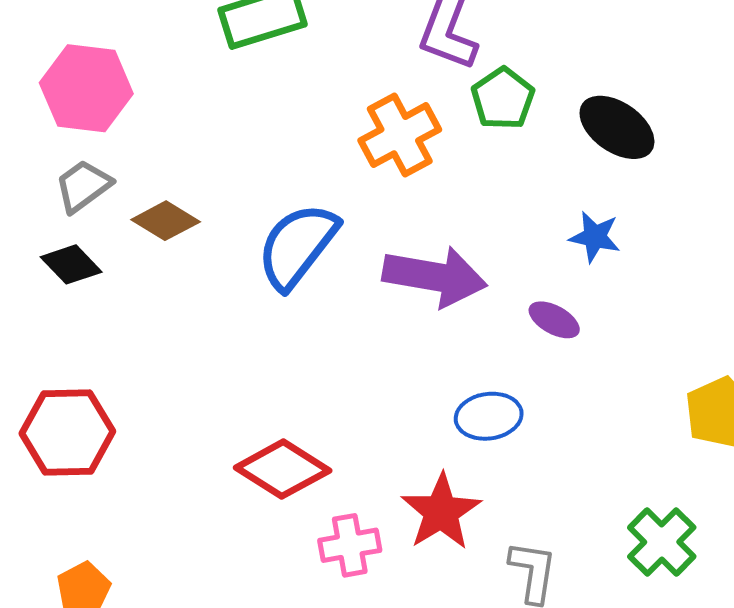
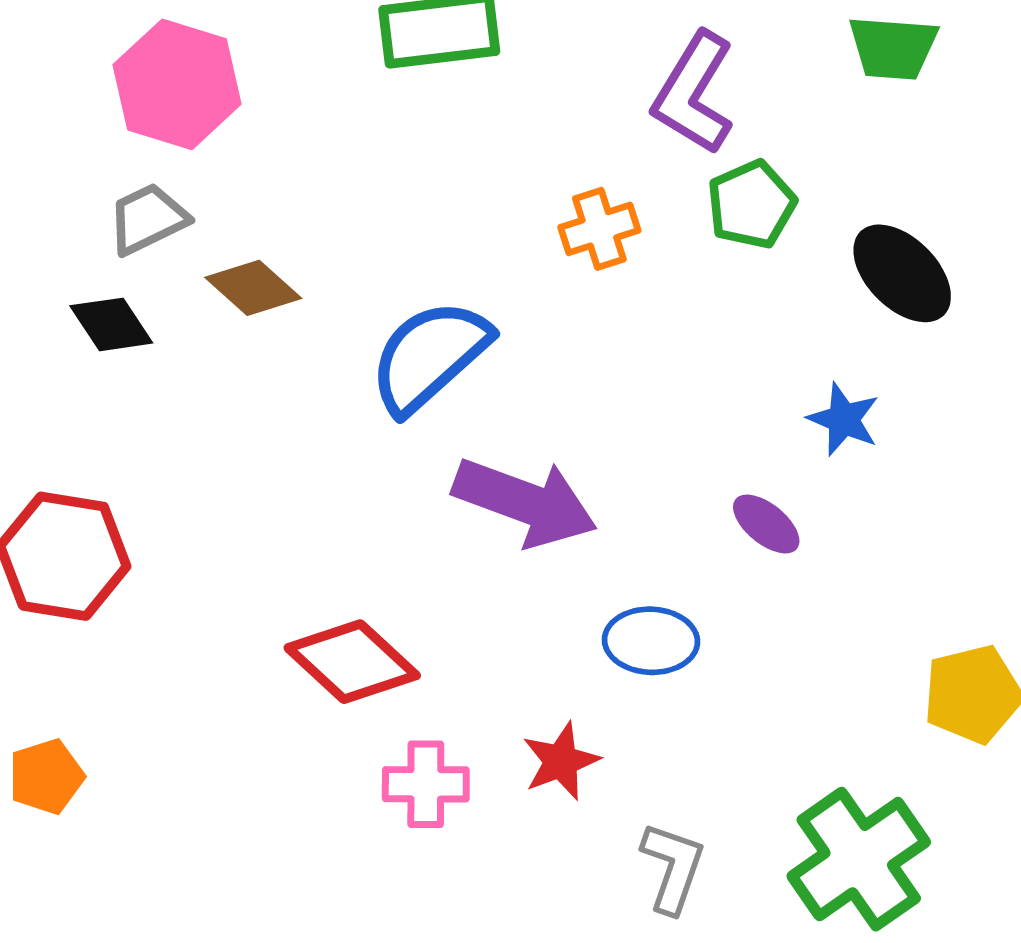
orange cross: (400, 135) -> (599, 229), size x0.7
purple arrow: (435, 276) -> (525, 502), moved
red star: (441, 512) -> (561, 761), size x0.7
green cross: (662, 542) -> (859, 859), size x1.4

